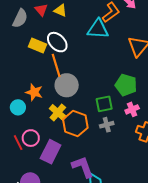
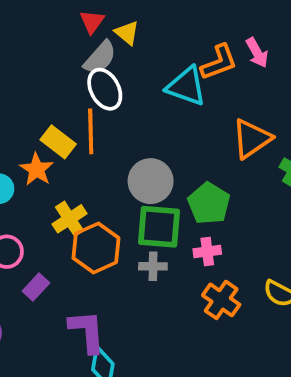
gray semicircle: (20, 18) -> (100, 58), moved
yellow rectangle: (38, 46) -> (58, 142), moved
gray circle: (67, 85) -> (151, 181), moved
green square: (104, 104) -> (159, 227), size x1.4
purple rectangle: (51, 152) -> (36, 287), size x0.6

